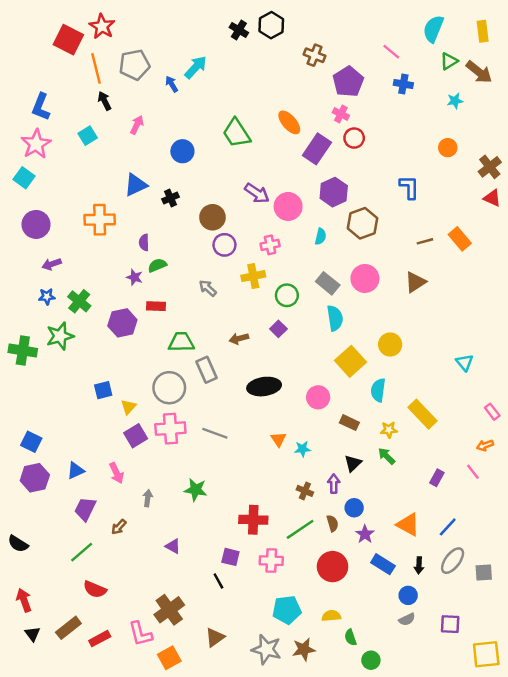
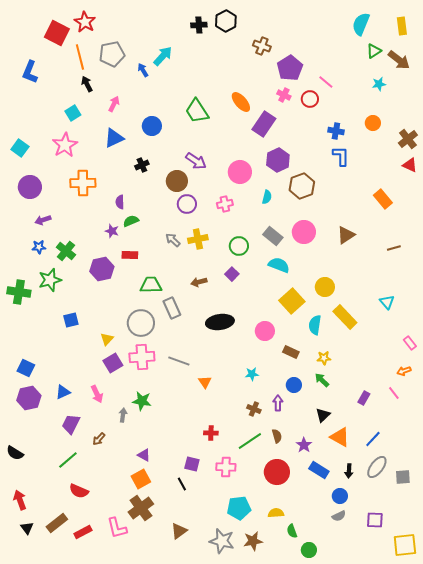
black cross: (239, 30) -> (199, 25), turned -35
pink line: (391, 52) -> (326, 82), moved
blue cross: (403, 84) -> (336, 131), moved
blue L-shape: (41, 107) -> (30, 72), moved
red circle: (354, 138) -> (310, 99), moved
pink star: (36, 144) -> (65, 145), moved
blue triangle: (136, 185) -> (114, 138), moved
purple arrow: (257, 193) -> (196, 161), moved
brown line: (425, 241) -> (394, 248), moved
yellow cross: (253, 276) -> (198, 239), moved
cyan semicircle: (335, 318) -> (279, 265), turned -60
blue square: (103, 390) -> (71, 320), moved
yellow rectangle: (423, 414) -> (345, 317), moved
orange triangle: (278, 439) -> (205, 382), moved
black triangle: (353, 463) -> (323, 415), moved
green star: (196, 490) -> (142, 401), moved
blue circle: (354, 508) -> (294, 385), moved
red cross: (253, 520) -> (211, 433), size x0.6
orange square: (169, 658) -> (141, 479), moved

